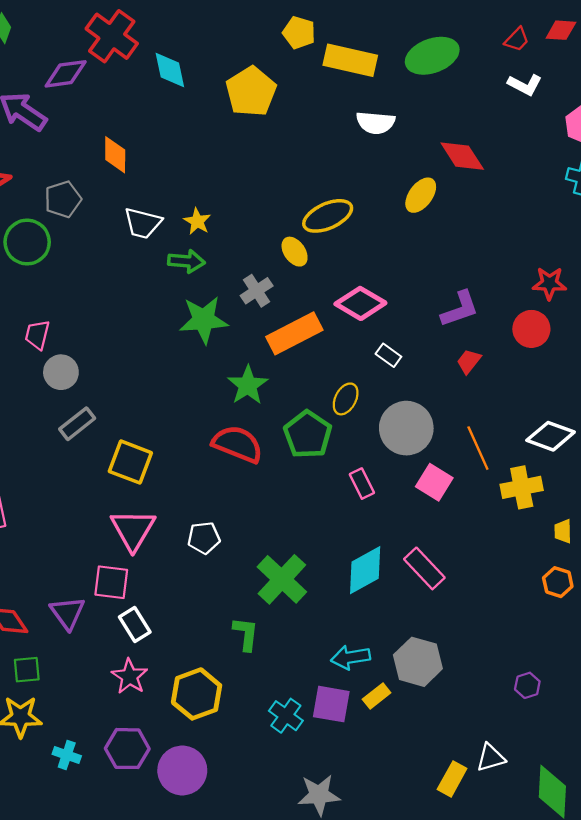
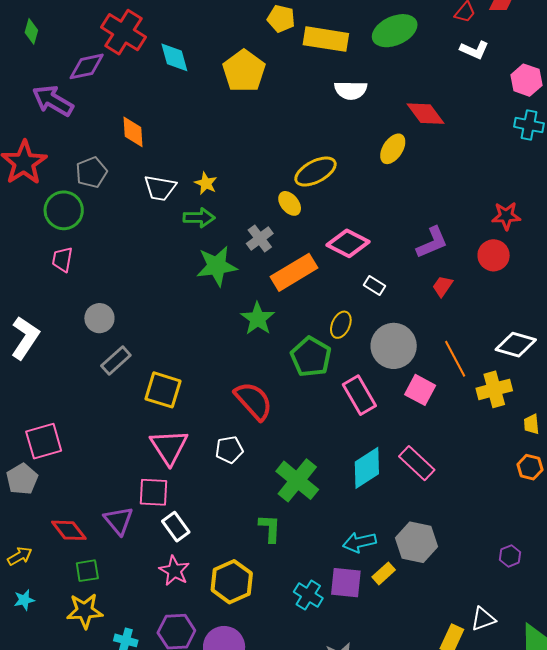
pink trapezoid: (37, 335) -> (62, 259), moved
red semicircle: (238, 444) -> (253, 401), moved, turned 30
pink rectangle: (362, 484) -> (359, 395), size x1.5

